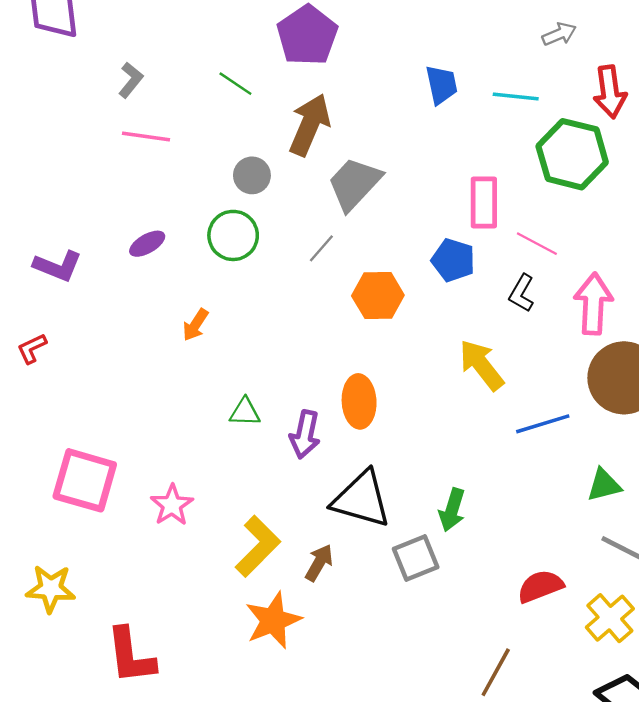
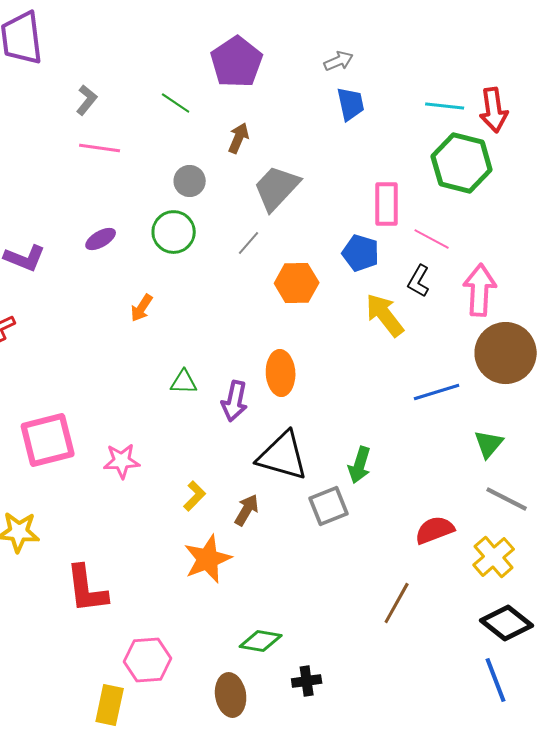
gray arrow: (559, 34) -> (339, 61), moved
cyan line: (516, 97) -> (445, 106), moved
brown arrow: (310, 125) -> (239, 138), size x0.6
yellow arrow: (482, 365) -> (385, 315), moved
pink square: (85, 480) -> (48, 440), turned -30
green triangle: (604, 485) -> (489, 444), turned -36
pink star: (172, 505) -> (122, 461), turned 30
yellow L-shape: (258, 546) -> (195, 496), size x0.6

